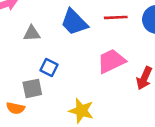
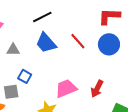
red line: (116, 17) -> (78, 41), turned 48
pink trapezoid: (111, 61) -> (66, 88), moved

